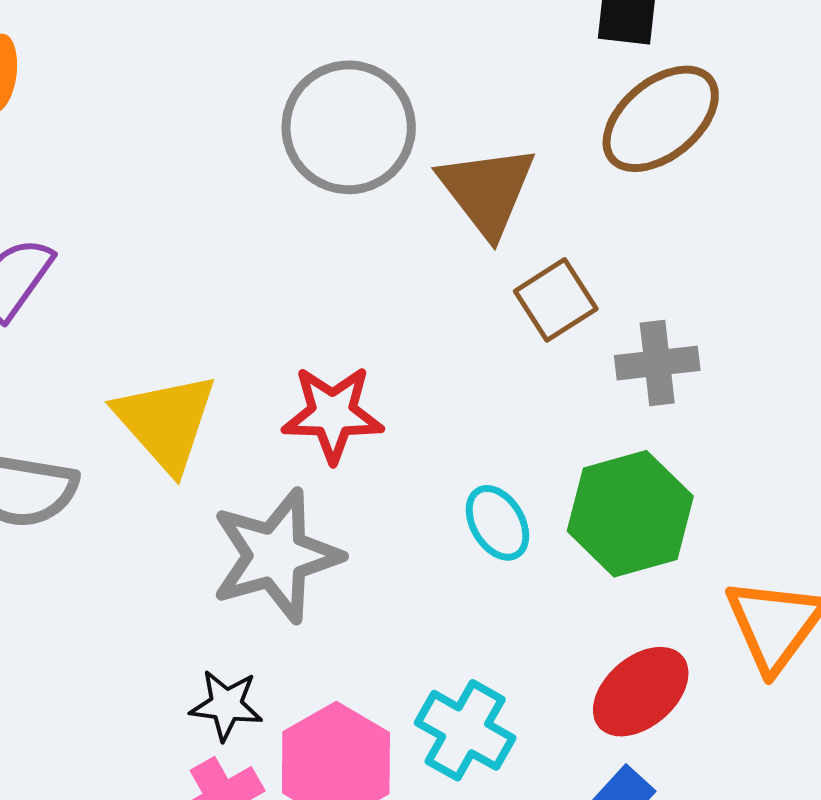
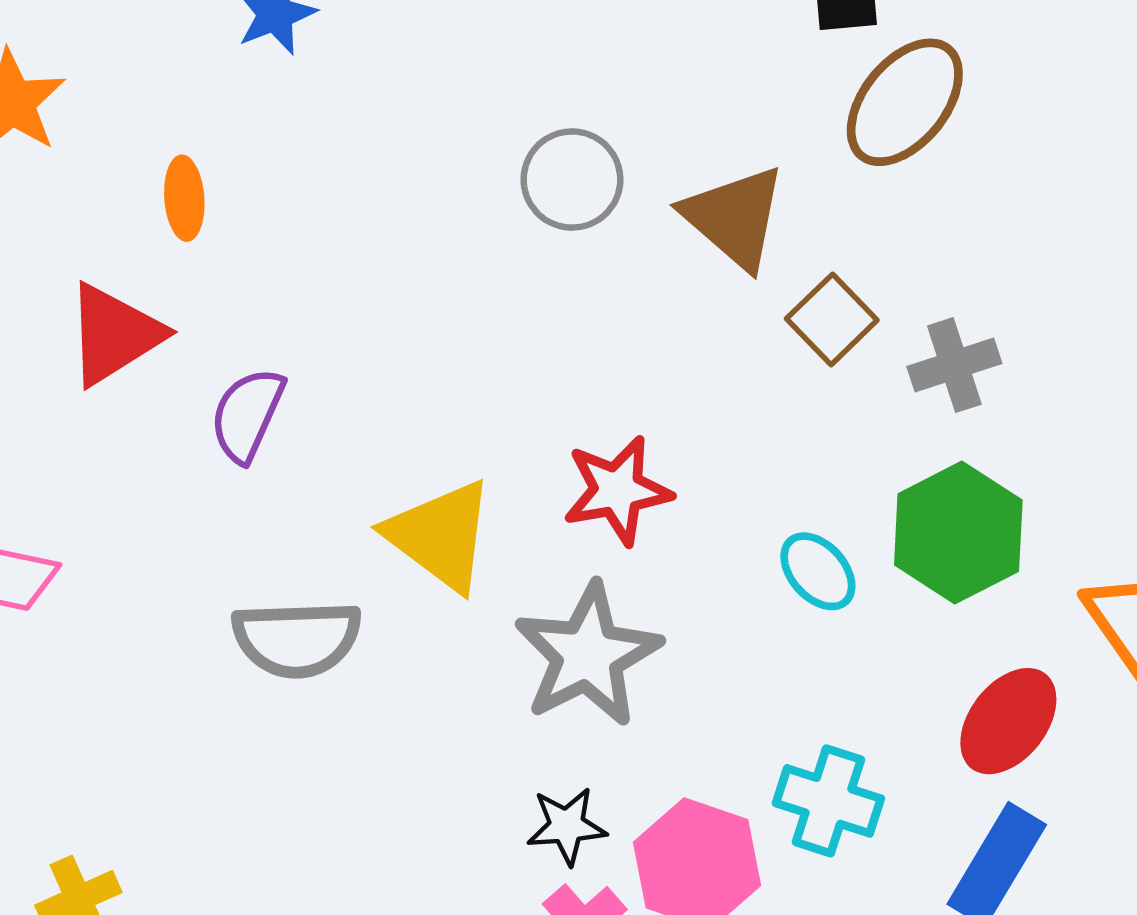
gray circle: (349, 127) -> (572, 180), size x0.7

